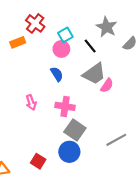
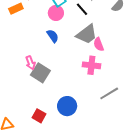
pink semicircle: (107, 85) -> (99, 44), turned 128
pink cross: (65, 106) -> (91, 65), moved
gray square: (75, 130) -> (40, 73), moved

